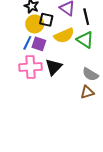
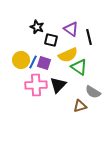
yellow circle: (35, 24) -> (21, 60), moved
green triangle: (85, 40) -> (79, 67), moved
brown triangle: (87, 92) -> (80, 106), moved

